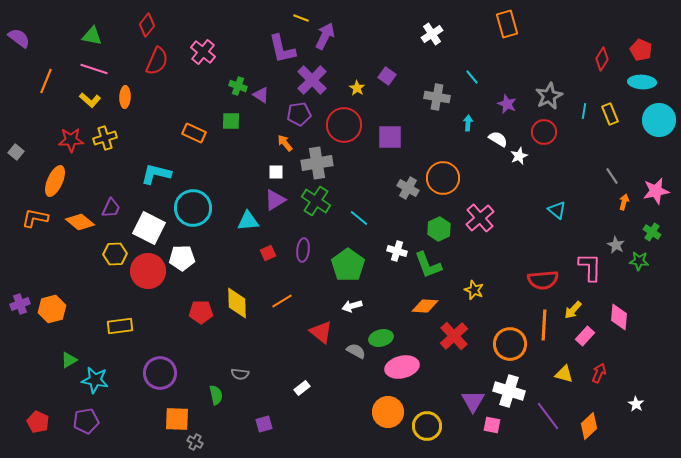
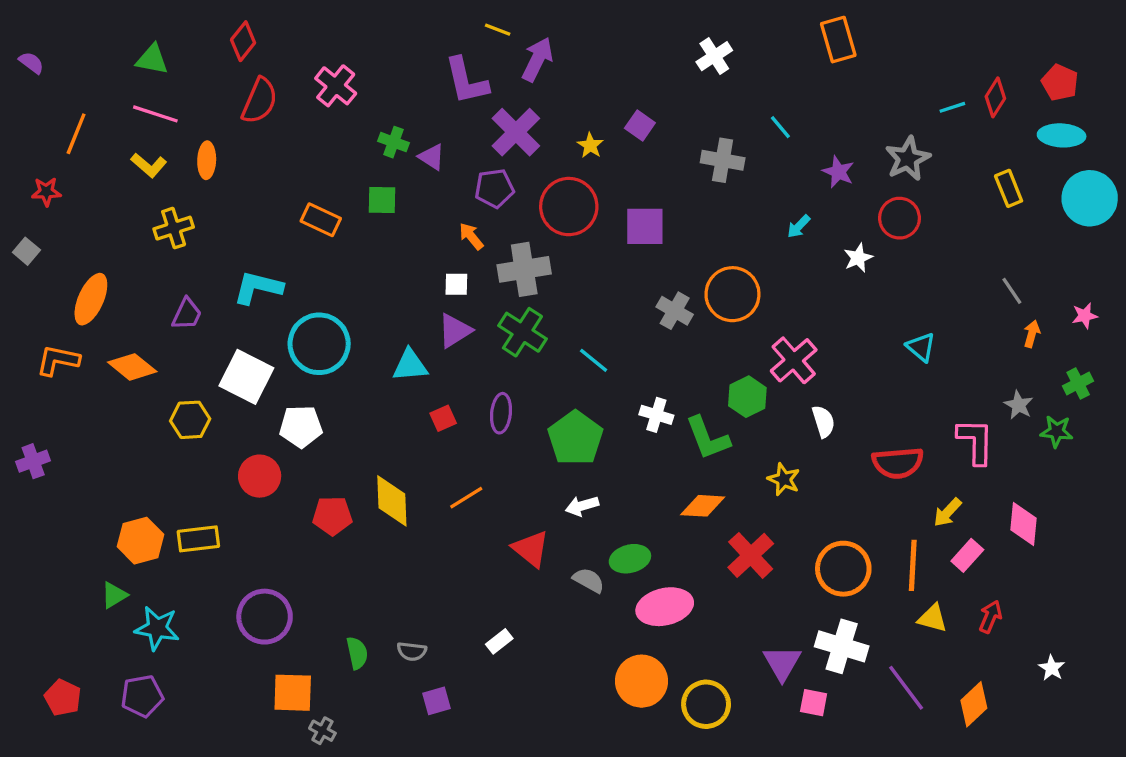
purple semicircle: (19, 38) -> (31, 63), size x0.7
cyan line: (584, 111) -> (952, 107), moved, turned 63
cyan arrow: (468, 123) -> (799, 226), moved, turned -140
white semicircle: (498, 139) -> (823, 421), moved, turned 42
red star: (71, 140) -> (46, 192), moved, size x0.7
pink star: (656, 191) -> (1085, 316), size x0.6
purple trapezoid: (111, 208) -> (187, 314), moved
green hexagon: (439, 229) -> (747, 397), moved
green cross: (652, 232) -> (1078, 383), turned 30
red circle: (148, 271) -> (260, 476), moved, size x0.7
purple cross: (20, 304) -> (33, 461), moved
orange hexagon: (52, 309) -> (141, 541), moved
orange line: (544, 325) -> (913, 565), moved
gray semicircle: (240, 374) -> (412, 651), moved

